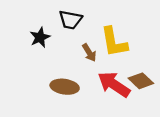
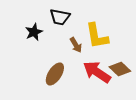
brown ellipse: (65, 87) -> (55, 74), turned -65

